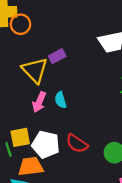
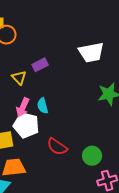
yellow triangle: (35, 70) -> (19, 78), size x0.6
white pentagon: (46, 145) -> (26, 125), moved

